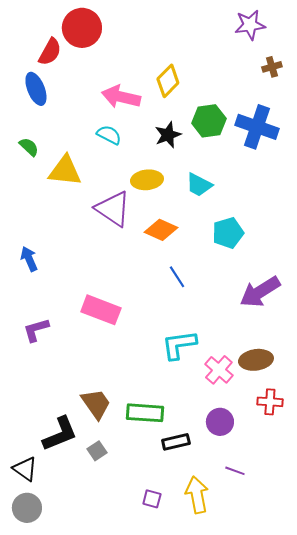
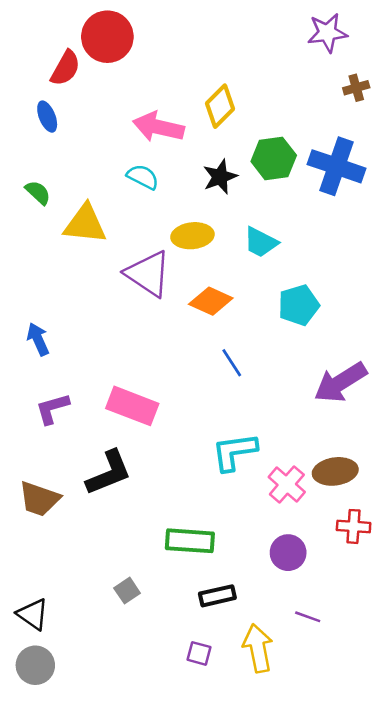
blue ellipse: (36, 89) -> (47, 117), size x0.7
purple L-shape: (36, 330) -> (52, 409), moved
brown trapezoid: (96, 404) -> (39, 499), moved, turned 144
black L-shape: (60, 434) -> (109, 473), moved
black rectangle: (176, 442) -> (217, 596), moved

